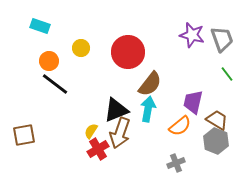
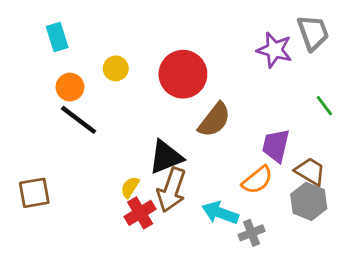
cyan rectangle: (40, 26) -> (57, 37), turned 54
gray trapezoid: (222, 39) -> (313, 33), moved
cyan arrow: (148, 109) -> (220, 213), moved, turned -80

